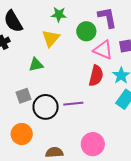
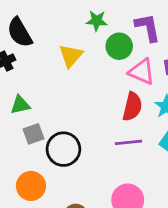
green star: (59, 15) -> (97, 21), moved
green triangle: (36, 65) -> (20, 105), moved
purple line: (73, 104) -> (128, 142), moved

